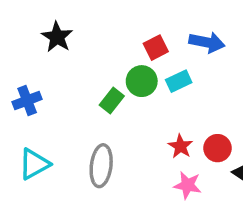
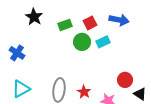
blue cross: (27, 101) -> (17, 53), turned -35
green rectangle: (112, 101) -> (65, 25), moved, turned 32
red star: (180, 146) -> (84, 92), moved

